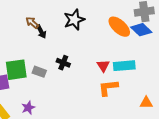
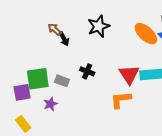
red triangle: (103, 66) -> (129, 75), size x1.5
orange L-shape: (108, 88) -> (121, 100), moved
purple star: (28, 108) -> (50, 104), moved

